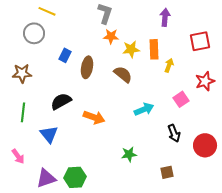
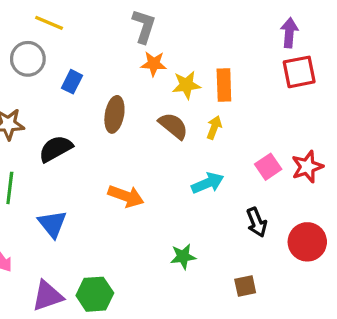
purple arrow: (165, 17) -> (289, 33), moved
blue rectangle: (65, 55) -> (72, 82), moved
yellow arrow: (169, 65) -> (214, 127), moved
red star: (205, 81) -> (307, 167), moved
black semicircle: (61, 101) -> (56, 149), moved

